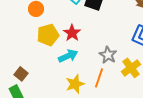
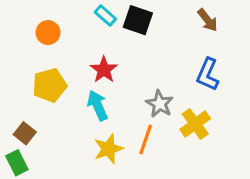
yellow pentagon: (48, 35) -> (50, 85), moved
cyan arrow: (68, 56) -> (98, 105), turned -90

